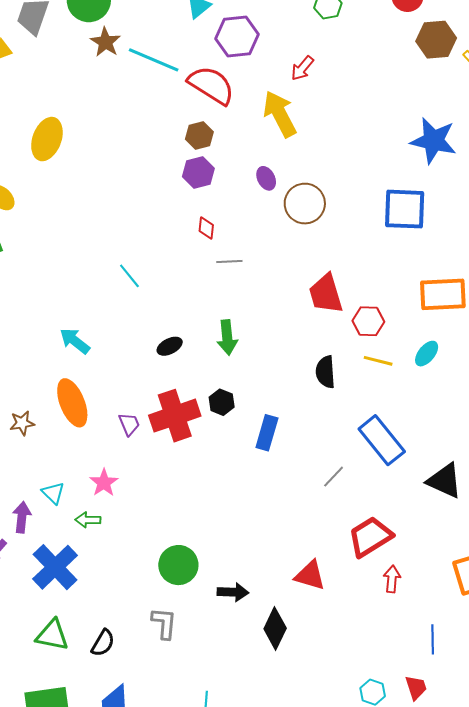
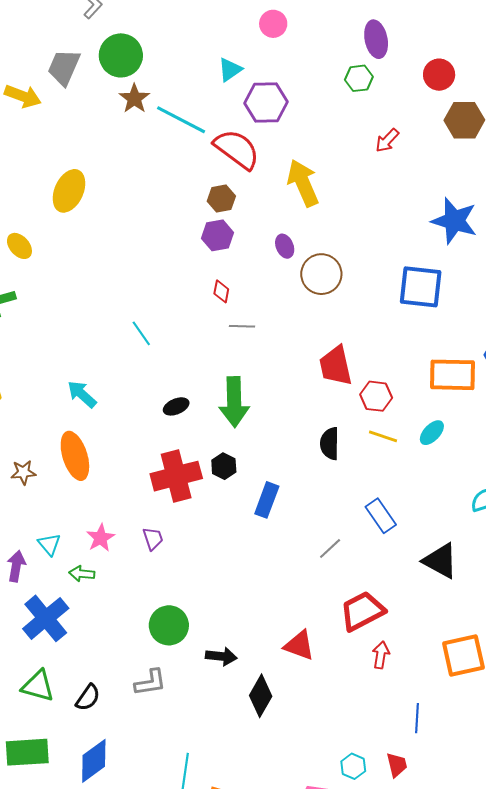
red arrow: (302, 68) -> (387, 140), moved
green arrow: (227, 337) -> (234, 402), size x1.4
purple trapezoid: (129, 424) -> (153, 539), moved
blue rectangle: (382, 440) -> (381, 516), size x0.7
gray L-shape: (164, 623) -> (150, 682), turned 72

